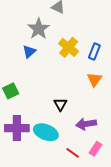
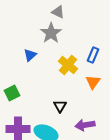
gray star: (39, 29) -> (51, 33), moved
yellow cross: (69, 47) -> (68, 65), moved

